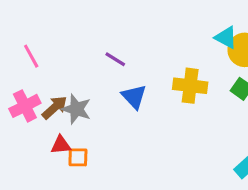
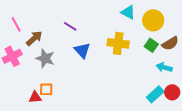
cyan triangle: (226, 37) -> (128, 12), moved
brown arrow: (55, 108) -> (34, 38), moved
red triangle: (61, 145) -> (35, 97), moved

